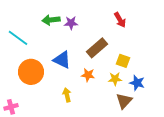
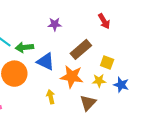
green arrow: (51, 20) -> (24, 47), moved
orange star: (88, 75) -> (72, 77), size x1.6
brown triangle: (124, 101) -> (88, 103), moved

